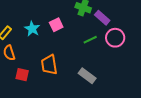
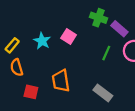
pink square: (56, 25) -> (69, 37), turned -32
green line: (90, 40) -> (106, 53), turned -40

